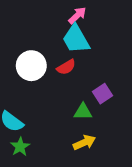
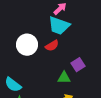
cyan trapezoid: (76, 39) -> (59, 26), turned -40

